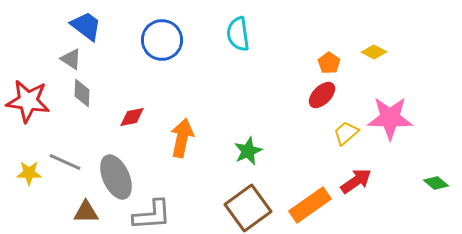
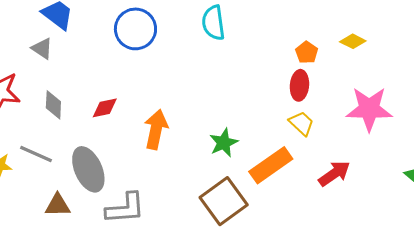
gray diamond: (82, 93) -> (53, 105), moved
red ellipse: (322, 95) -> (299, 85), turned -40
yellow trapezoid: (346, 133) -> (302, 123), moved, turned 84
orange rectangle: (310, 205) -> (271, 165), moved

